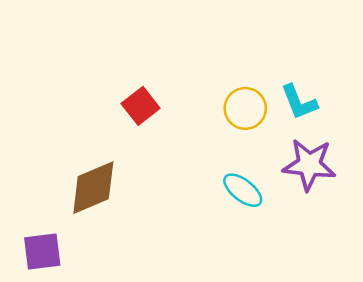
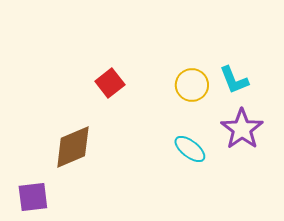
purple star: (309, 165) -> (242, 129), turned 30

